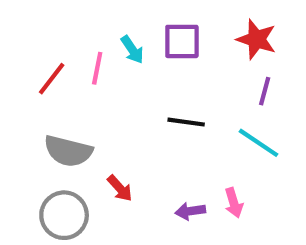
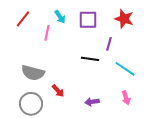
cyan arrow: (132, 50) -> (60, 17), moved
red line: (52, 79) -> (23, 19), moved
purple line: (265, 91) -> (109, 44), moved
pink arrow: (234, 203) -> (126, 98), moved

